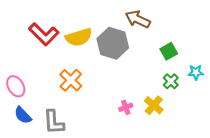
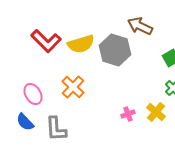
pink ellipse: (16, 86) -> (33, 94), moved

